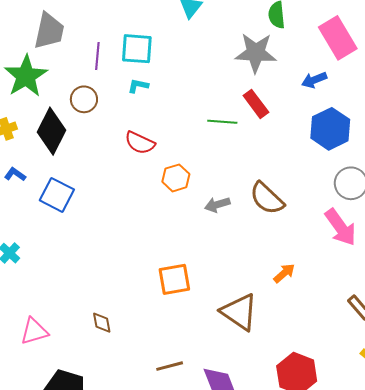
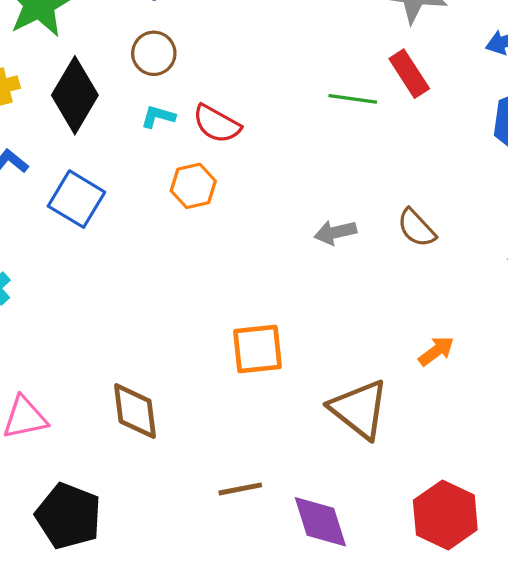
cyan L-shape: (138, 86) -> (158, 117), moved
brown circle: (84, 99) -> (154, 53), moved
orange hexagon: (176, 178) -> (193, 186), moved
brown semicircle: (267, 198) -> (416, 228), size x0.7
brown diamond: (102, 323) -> (135, 411), size x1.6

